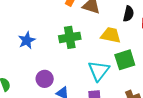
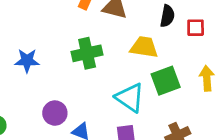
blue star: (27, 40) -> (27, 61), turned 30
cyan triangle: (99, 71) -> (130, 98), turned -30

